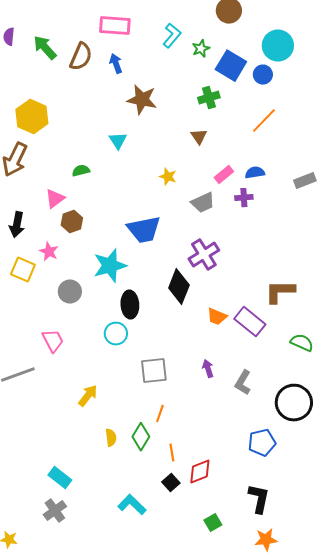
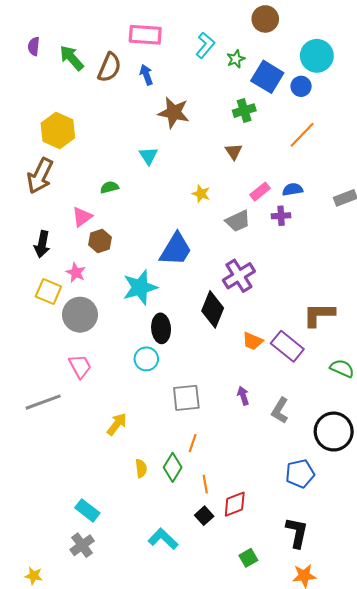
blue trapezoid: (144, 230) -> (176, 249), turned -48
gray circle: (70, 292) -> (80, 315), moved, size x1.4

